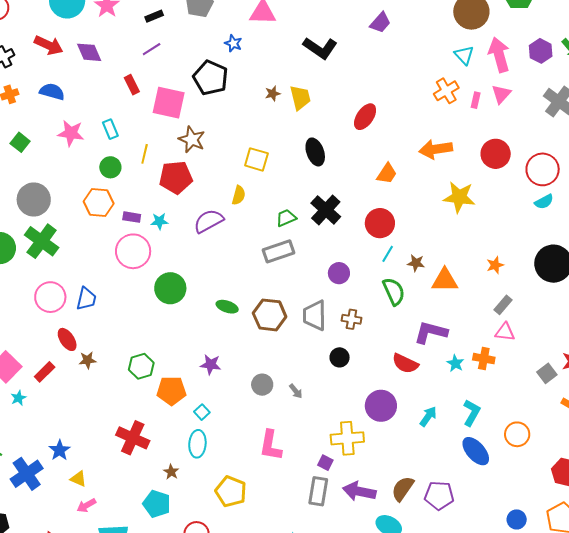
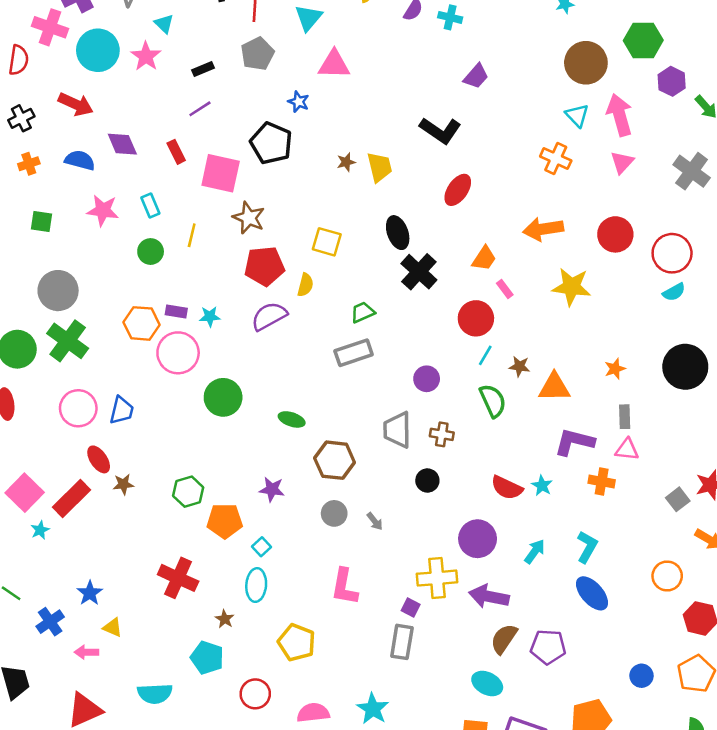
black L-shape: (320, 48) -> (440, 130), moved
purple hexagon: (541, 51) -> (672, 81), moved
purple diamond: (89, 52) -> (122, 144), moved
orange cross: (446, 91) -> (556, 159), turned -35
pink rectangle: (476, 100) -> (505, 289), moved, turned -49
green square: (20, 142) -> (41, 222), turned -30
red pentagon: (176, 177) -> (264, 266), moved
orange hexagon: (99, 202) -> (141, 323), moved
black cross: (326, 210) -> (419, 272), moved
gray rectangle: (503, 305) -> (625, 417), turned -42
brown hexagon: (270, 315) -> (335, 460), moved
purple L-shape: (431, 332) -> (574, 442), moved
cyan star: (455, 363) -> (542, 485), moved
red rectangle: (45, 372) -> (71, 499), size x1.5
orange circle: (517, 434) -> (667, 576), moved
blue cross: (27, 474) -> (50, 622), size x0.7
purple arrow: (359, 491) -> (489, 596), moved
pink arrow: (86, 505) -> (87, 652), moved, turned 30

